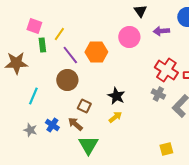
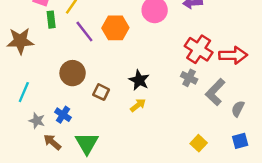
brown circle: (67, 80) -> (73, 73), moved
cyan line: (33, 96) -> (24, 92), moved
brown arrow: (75, 124) -> (52, 142), moved
green triangle: (88, 145) -> (87, 143), moved
yellow square: (166, 149) -> (199, 143), turned -32

